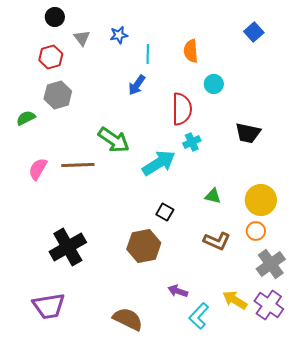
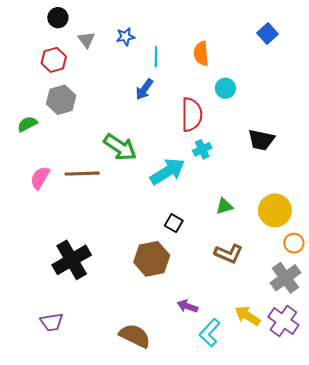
green triangle: (213, 196) -> (224, 206), turned -30
orange circle: (256, 231) -> (294, 243), moved
purple trapezoid: (49, 306) -> (52, 322), size x0.7

